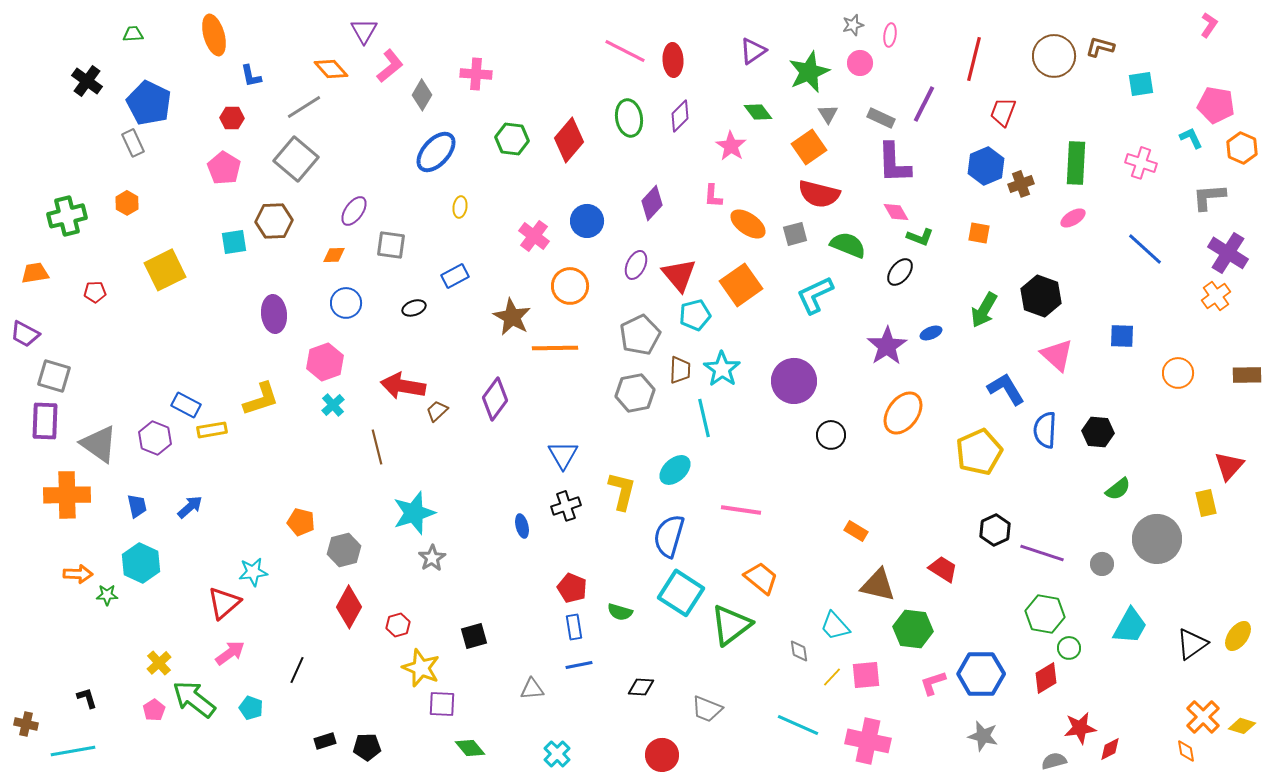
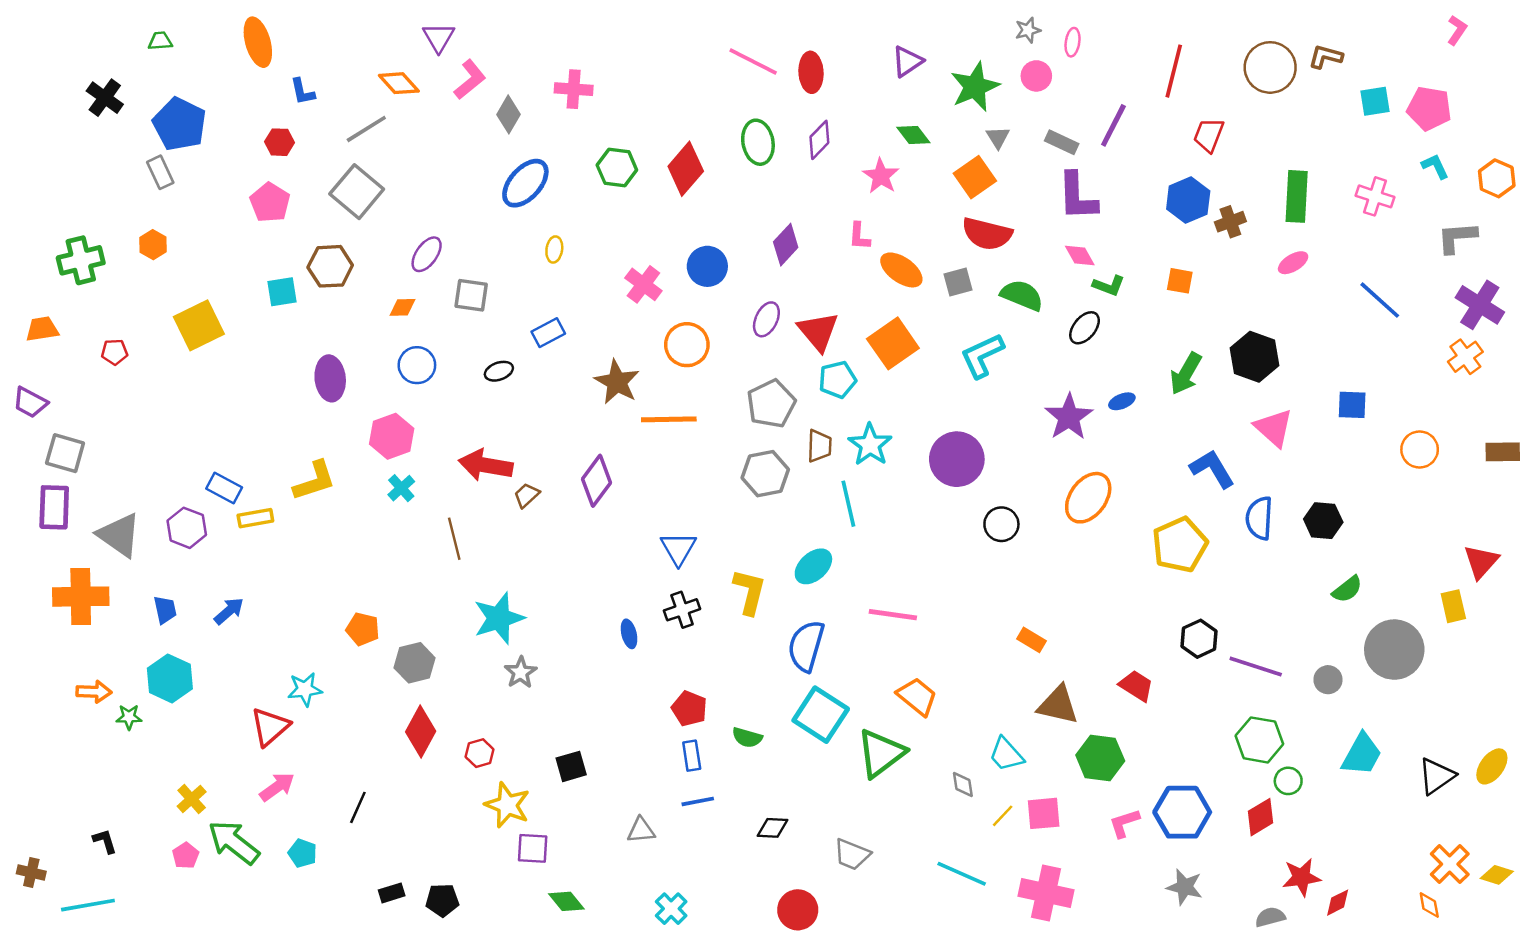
pink pentagon: (1216, 105) -> (1429, 108), moved

